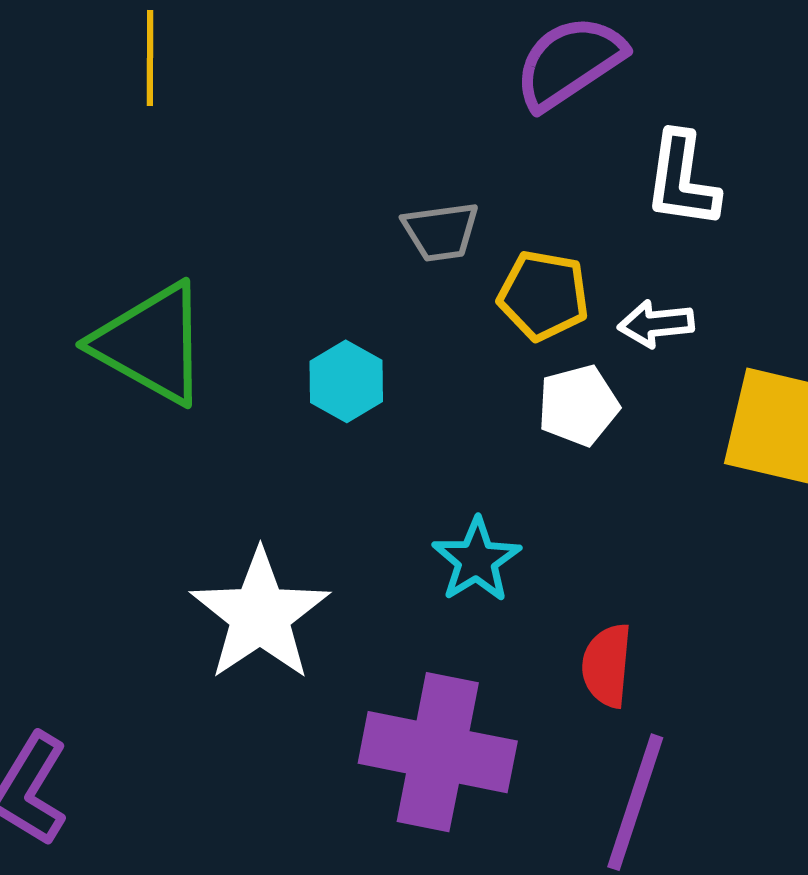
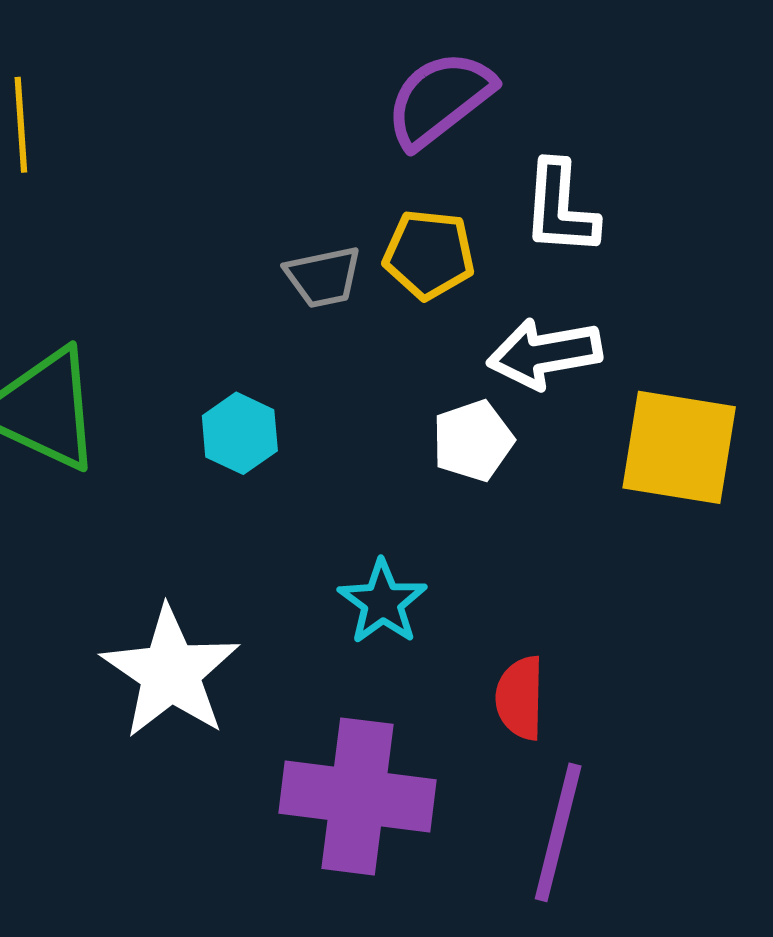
yellow pentagon: (543, 295) -> (429, 254), moved
white arrow: (656, 324) -> (545, 353), size x1.5

